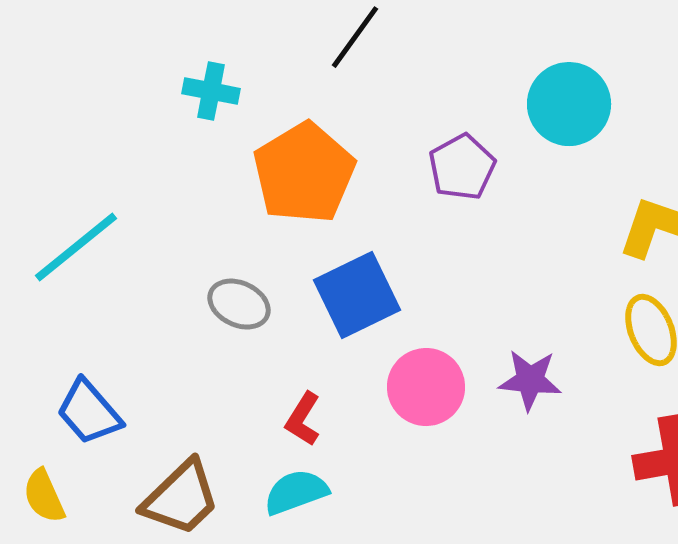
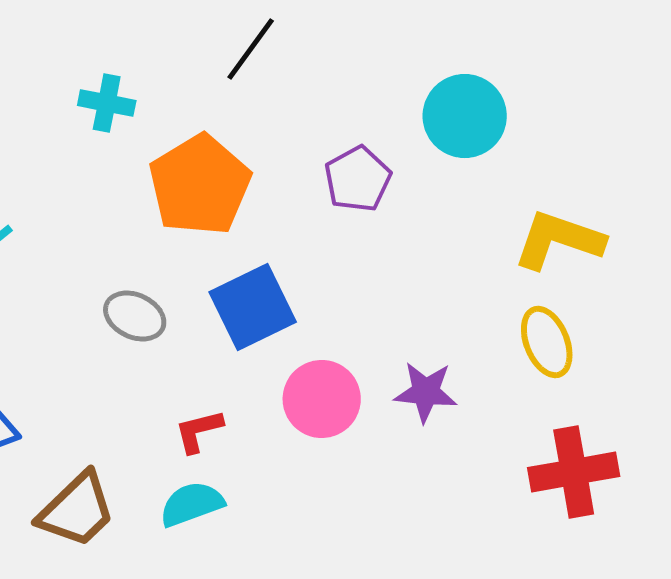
red L-shape: (303, 419) -> (199, 431), turned 44

